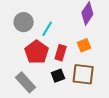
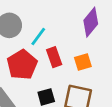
red rectangle: (61, 53) -> (54, 57), moved, turned -42

